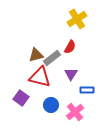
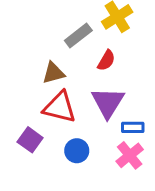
gray rectangle: (52, 58) -> (78, 36), moved
purple triangle: (71, 74) -> (108, 102), size x1.6
pink cross: (75, 112) -> (130, 155), moved

